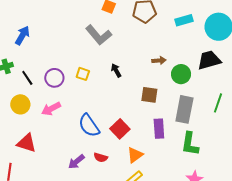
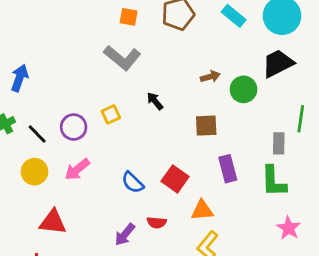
cyan rectangle: (184, 20) -> (234, 16), turned 66
yellow square: (83, 74) -> (111, 114), turned -32
gray rectangle: (184, 109) -> (279, 143), moved, size x0.6
blue semicircle: (89, 126) -> (133, 182), size x0.7
orange triangle: (135, 155) -> (202, 210), turned 42

